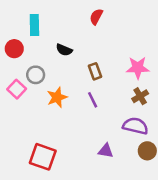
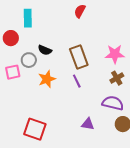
black semicircle: (64, 50) -> (45, 50), moved
brown rectangle: (95, 71) -> (79, 57), size x1.6
pink square: (17, 89) -> (13, 72), turned 35

